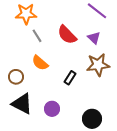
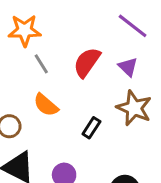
red semicircle: (67, 35) -> (87, 62), turned 80
brown star: (98, 65) -> (134, 108), turned 30

